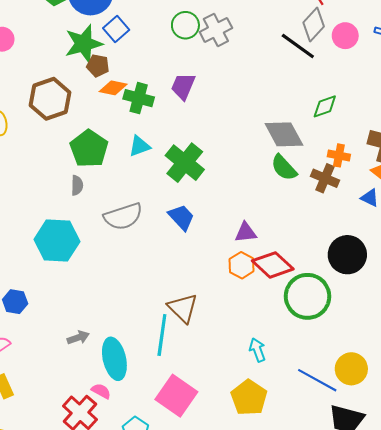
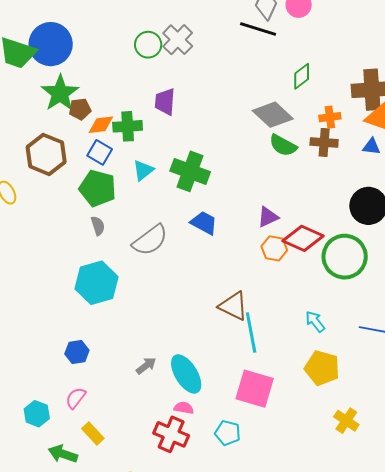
blue square: (116, 29) -> (100, 152), moved
cyan line: (162, 335) -> (251, 332), moved

